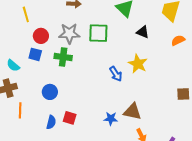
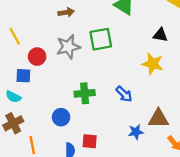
black triangle: (143, 32) -> (160, 35), moved
blue square: (35, 54) -> (23, 76), moved
green cross: (63, 57) -> (85, 93), moved
blue arrow: (116, 74) -> (124, 94), moved

